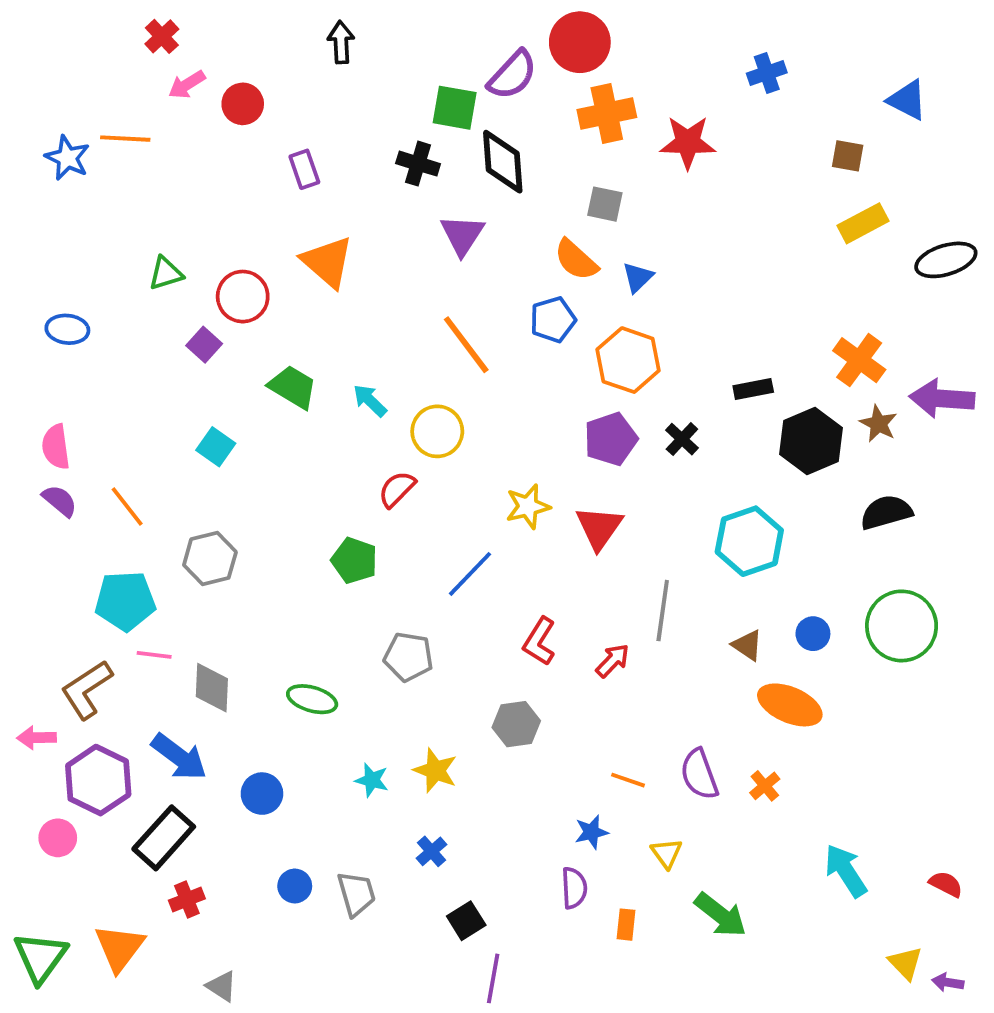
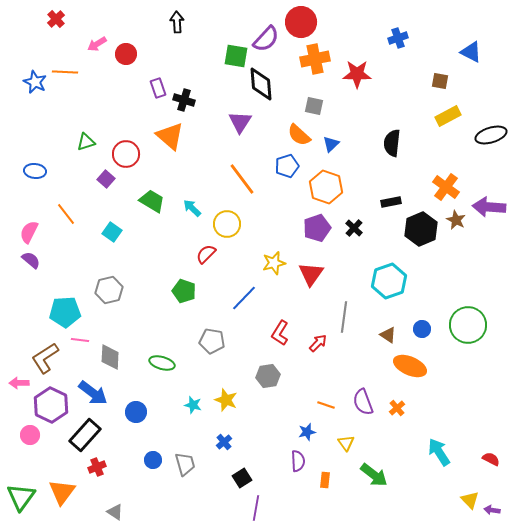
red cross: (162, 36) -> (56, 19), moved
black cross: (418, 164) -> (184, 100), moved
pink semicircle: (56, 447) -> (29, 232), turned 35
orange line: (127, 506) -> (66, 214), moved
black semicircle: (886, 512) -> (392, 143), moved, turned -68

